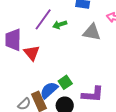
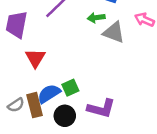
green arrow: (60, 25) -> (96, 18), moved
red triangle: (32, 53) -> (35, 58), moved

